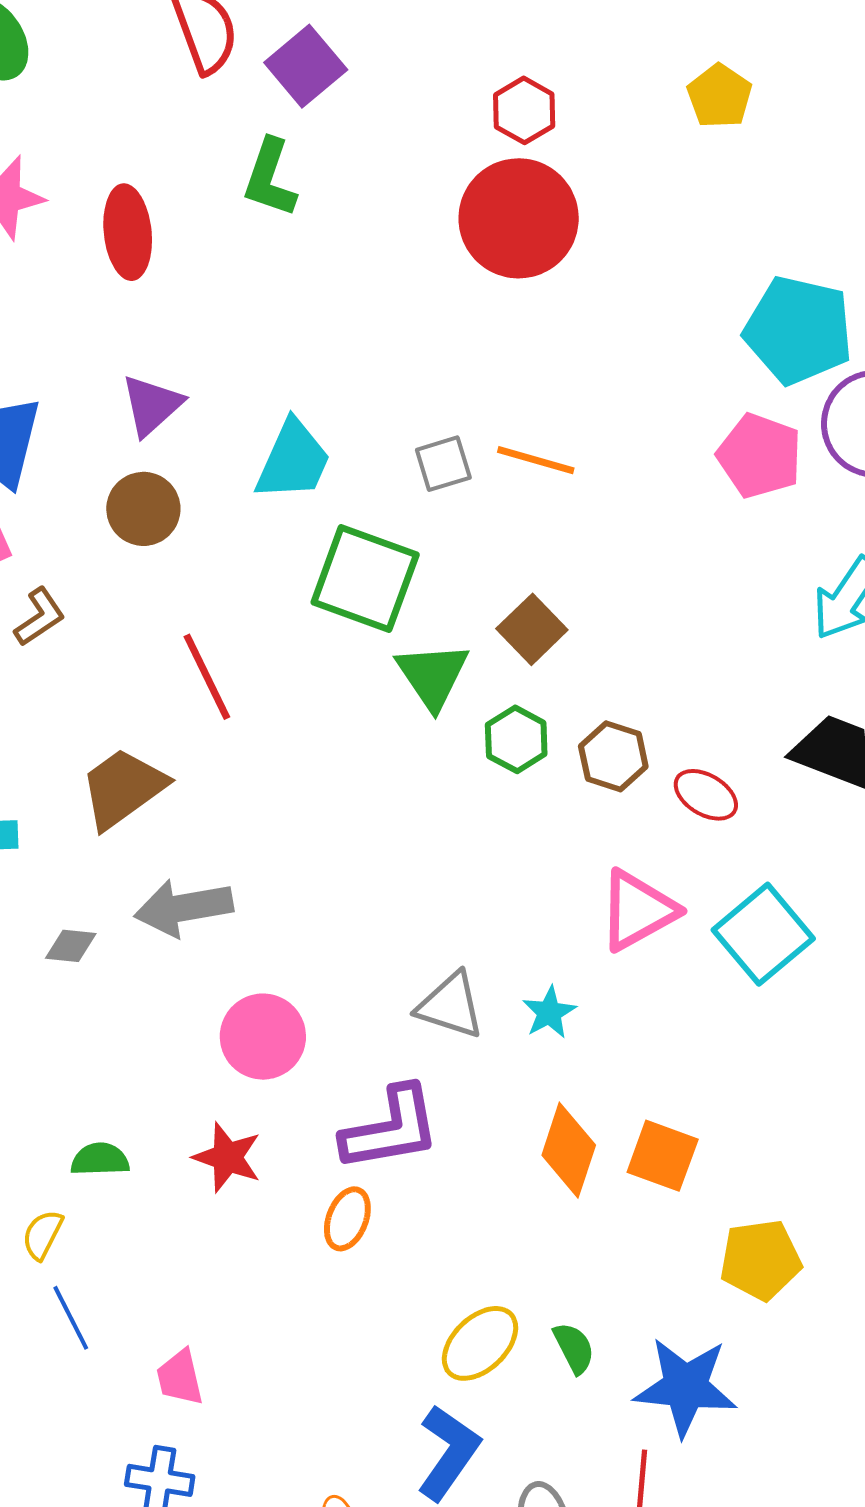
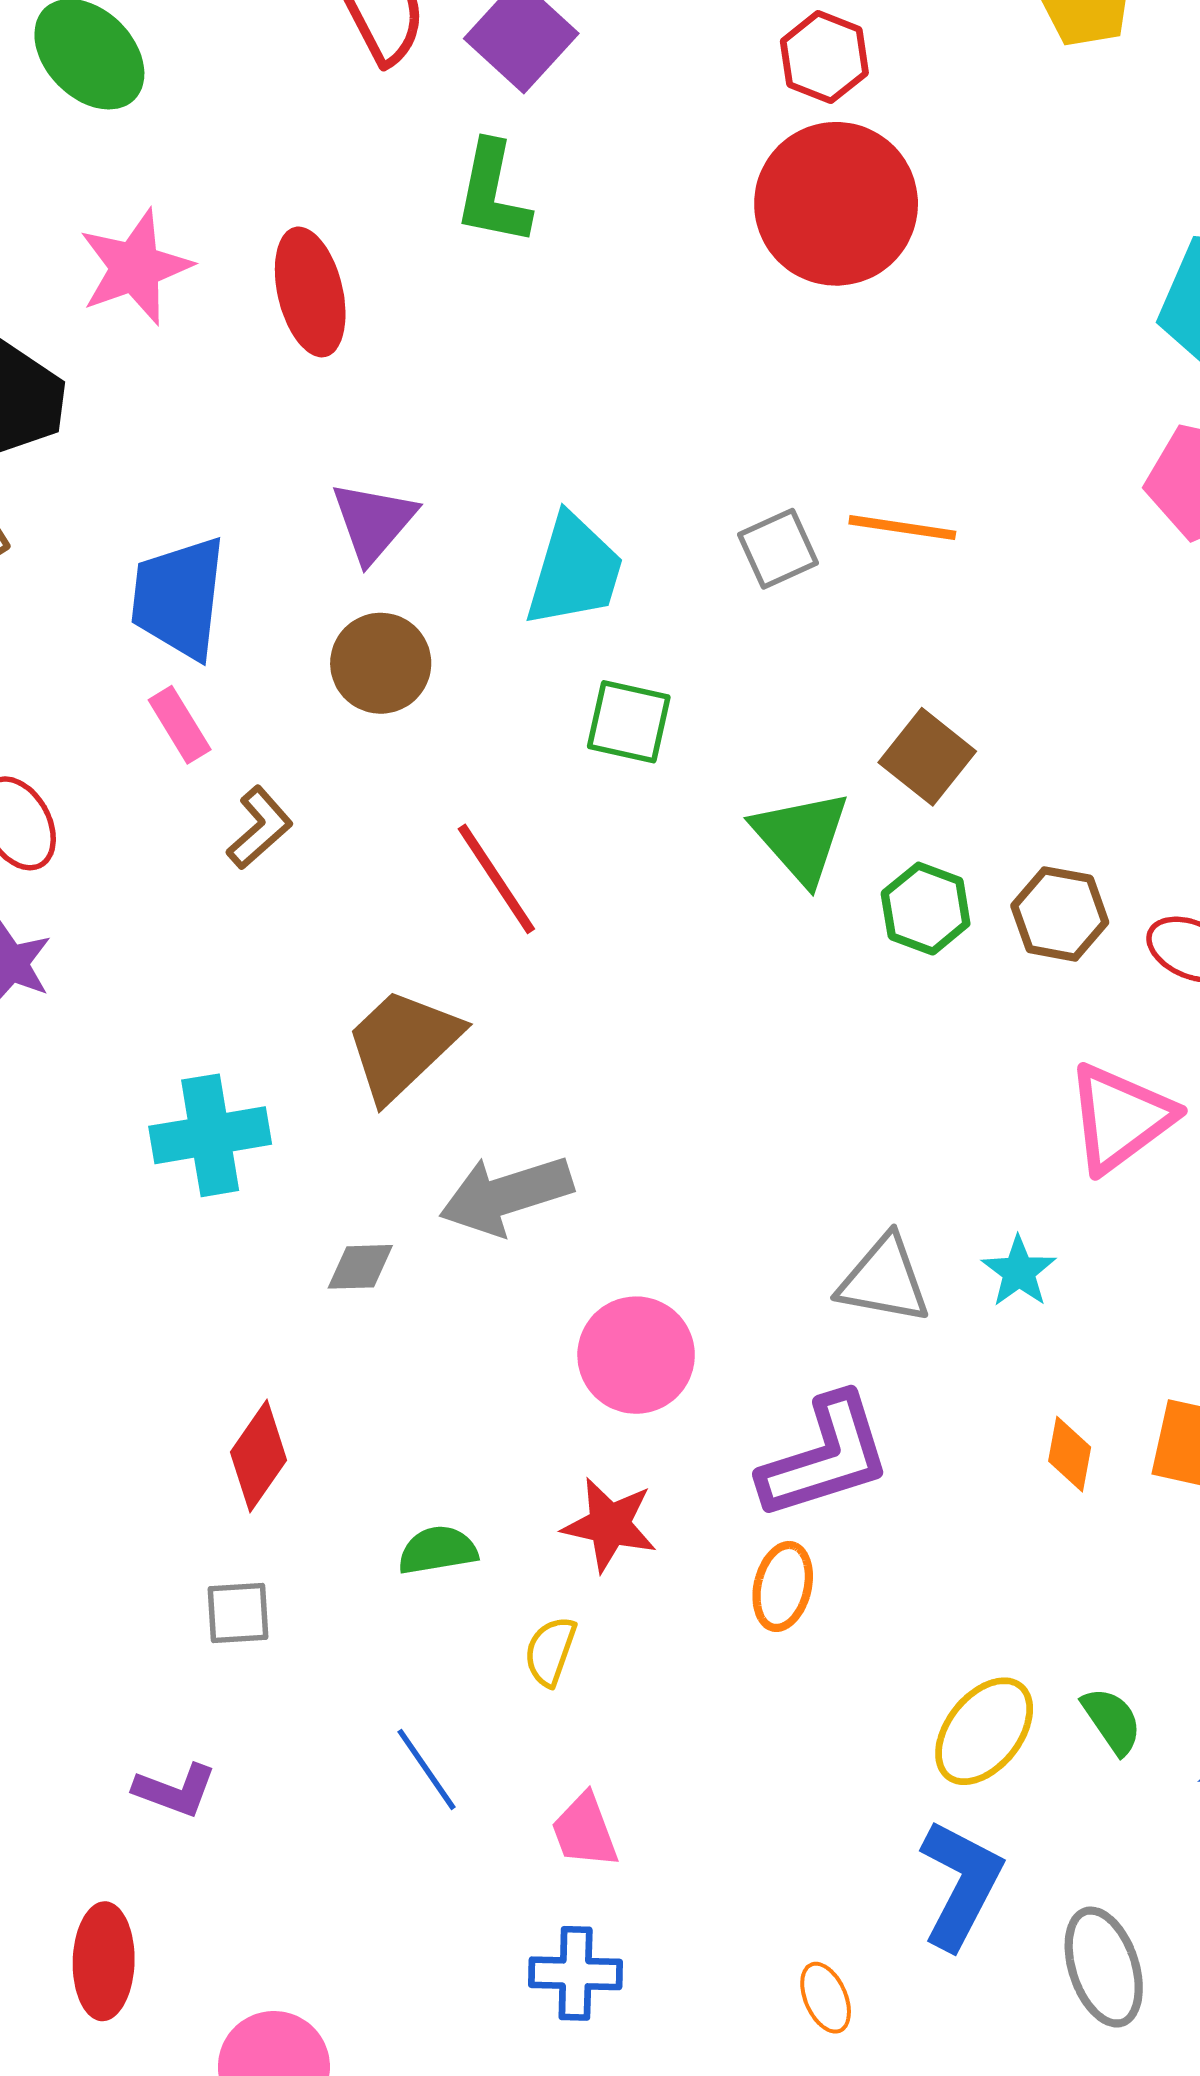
green square: (365, 579) -> (629, 722), moved, size x0.6
orange diamond: (569, 1150) -> (1070, 1454), size x0.6
yellow semicircle: (43, 1235) -> (550, 1651), moved

